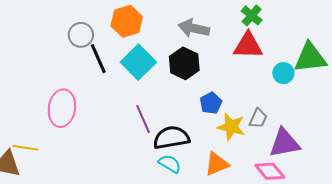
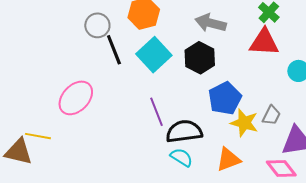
blue pentagon: (211, 103) -> (225, 98), size x1.5
pink ellipse: (62, 108) -> (76, 98), turned 33

